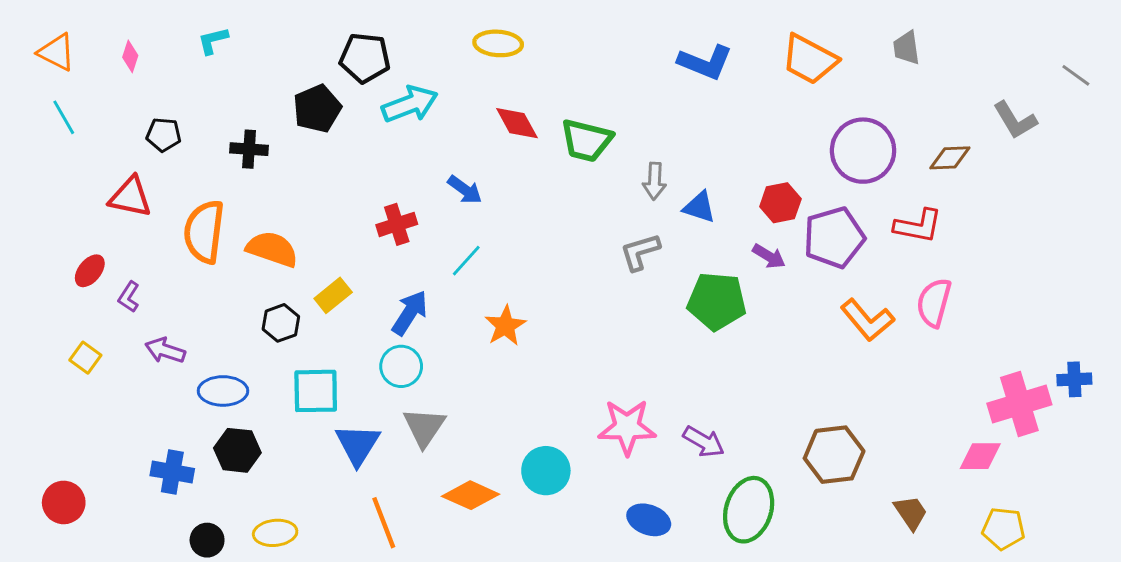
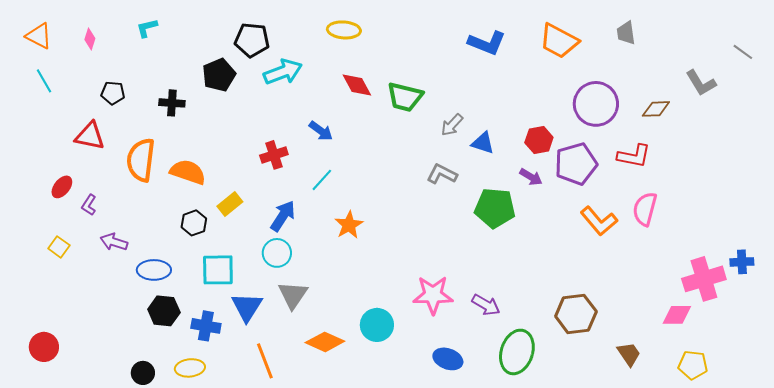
gray arrow: (654, 181) -> (452, 125), turned 40
gray L-shape: (640, 252) -> (442, 174), turned 44
blue cross: (172, 472) -> (206, 326), moved

